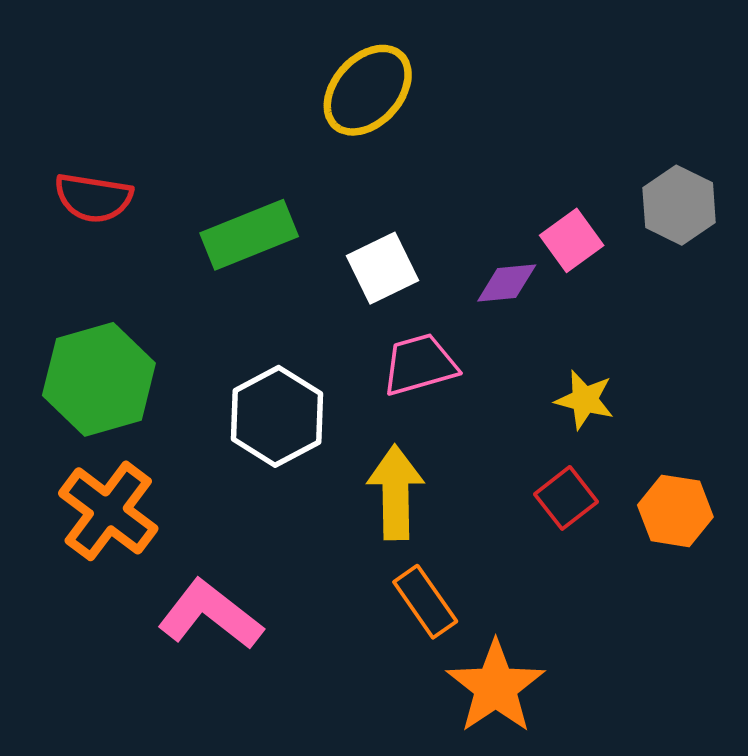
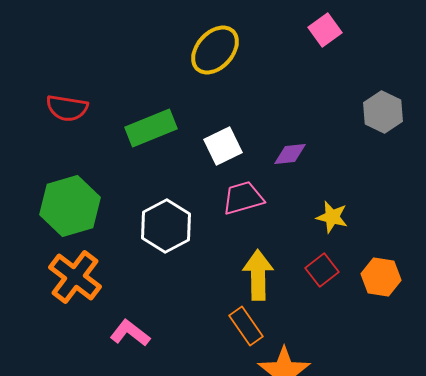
pink square: (572, 240) -> (325, 30), moved
yellow arrow: (396, 492) -> (258, 275), moved
pink L-shape: (210, 615) -> (130, 333), size x0.7

